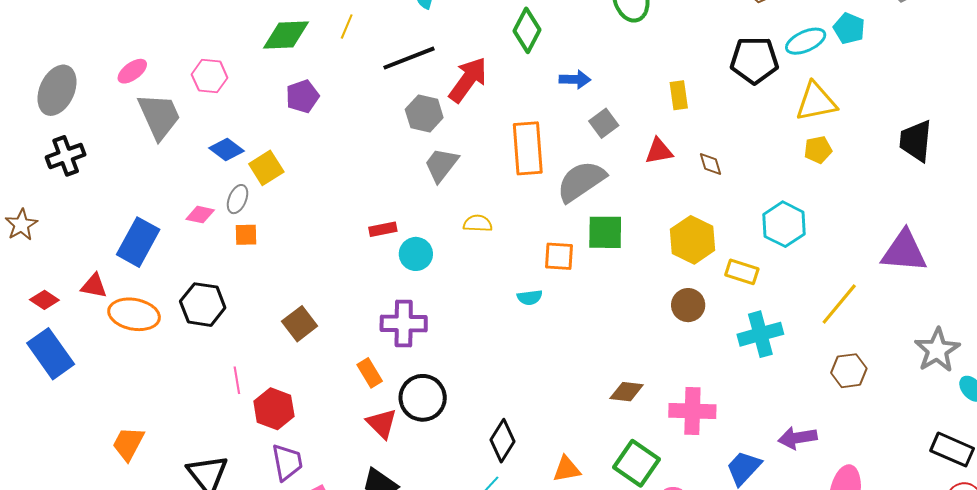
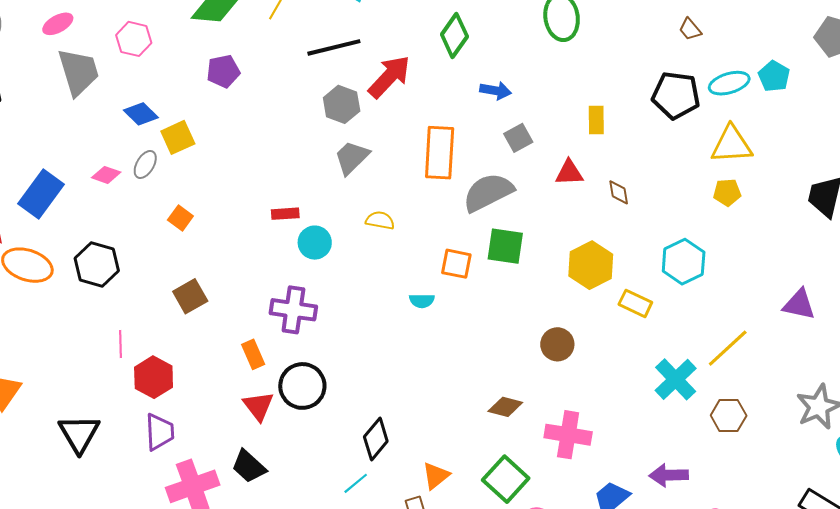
orange square: (246, 235) -> (180, 218), moved, turned 30
purple triangle: (904, 251) -> (799, 305), size x0.7
brown circle: (688, 305) -> (557, 344), moved
cyan cross: (760, 334) -> (676, 379), moved, turned -36
orange triangle: (567, 469) -> (436, 476), turned -36

